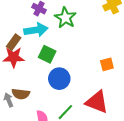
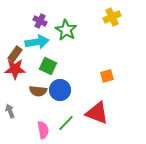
brown semicircle: (21, 94) -> (38, 91), moved

